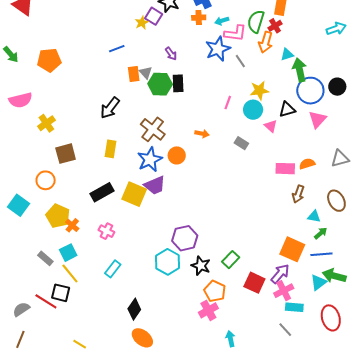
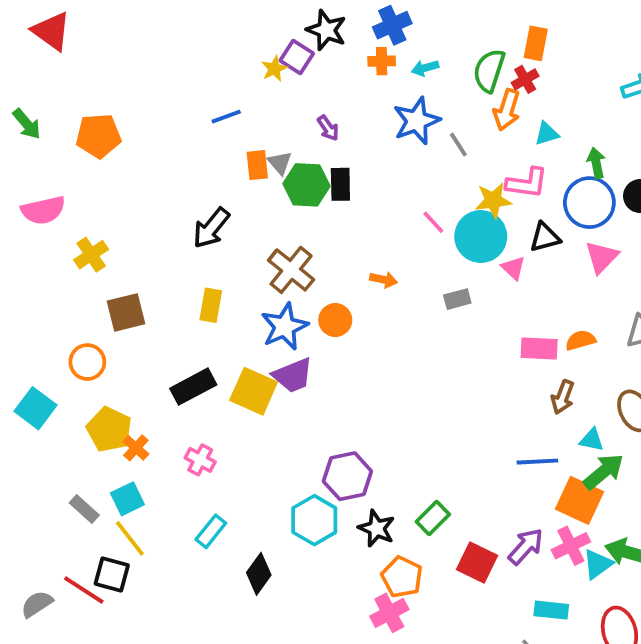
pink L-shape: (235, 33) -> (527, 183), moved
green arrow: (300, 70) -> (596, 163), moved, size x0.7
pink line: (228, 103) -> (433, 222), turned -64
cyan circle: (253, 110) -> (481, 236), size x1.4
gray rectangle: (241, 143) -> (457, 299), turned -48
green arrow: (321, 233) -> (603, 472), size x1.6
orange square: (292, 249) -> (580, 500), moved
blue line: (321, 254) -> (537, 462), moved
pink cross: (284, 291) -> (571, 546), moved
black diamond: (134, 309) -> (259, 574), moved

